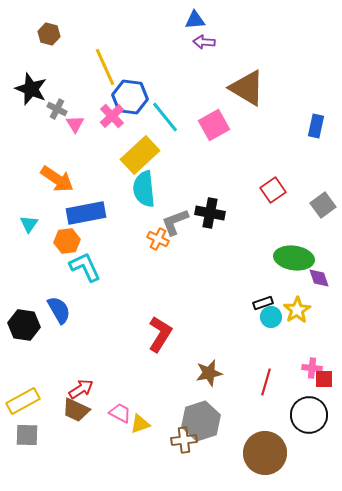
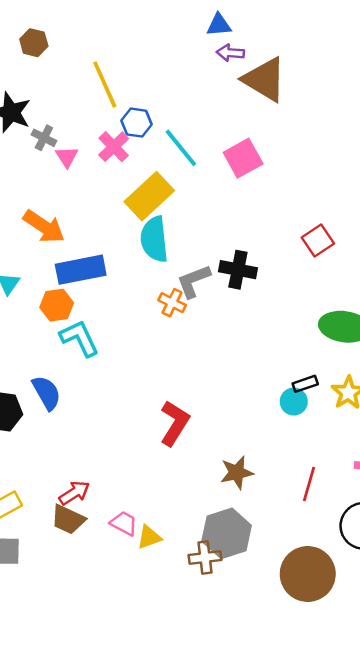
brown triangle: (247, 88) -> (265, 79), moved
blue hexagon: (130, 97) -> (137, 123), size x0.7
cyan circle: (271, 317) -> (294, 402), moved

